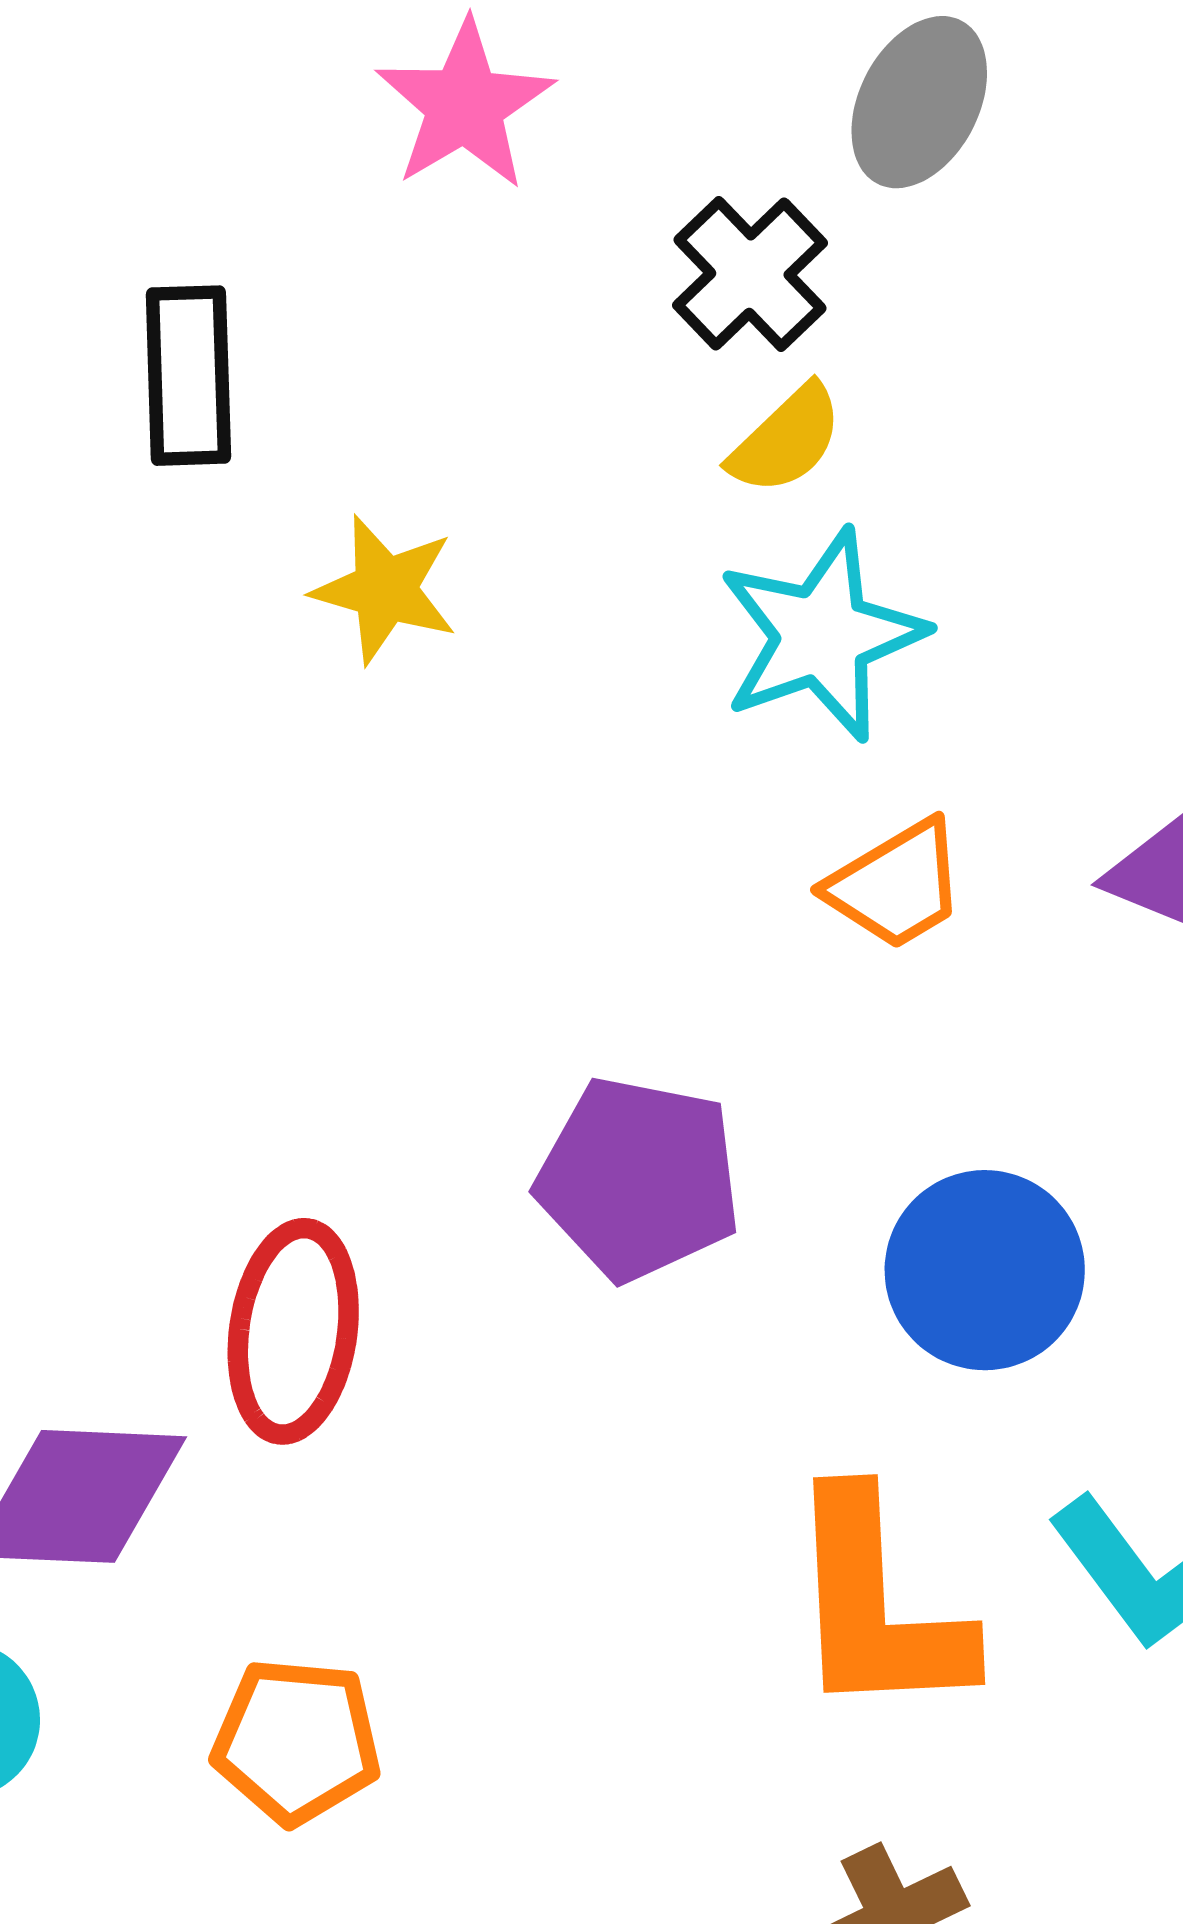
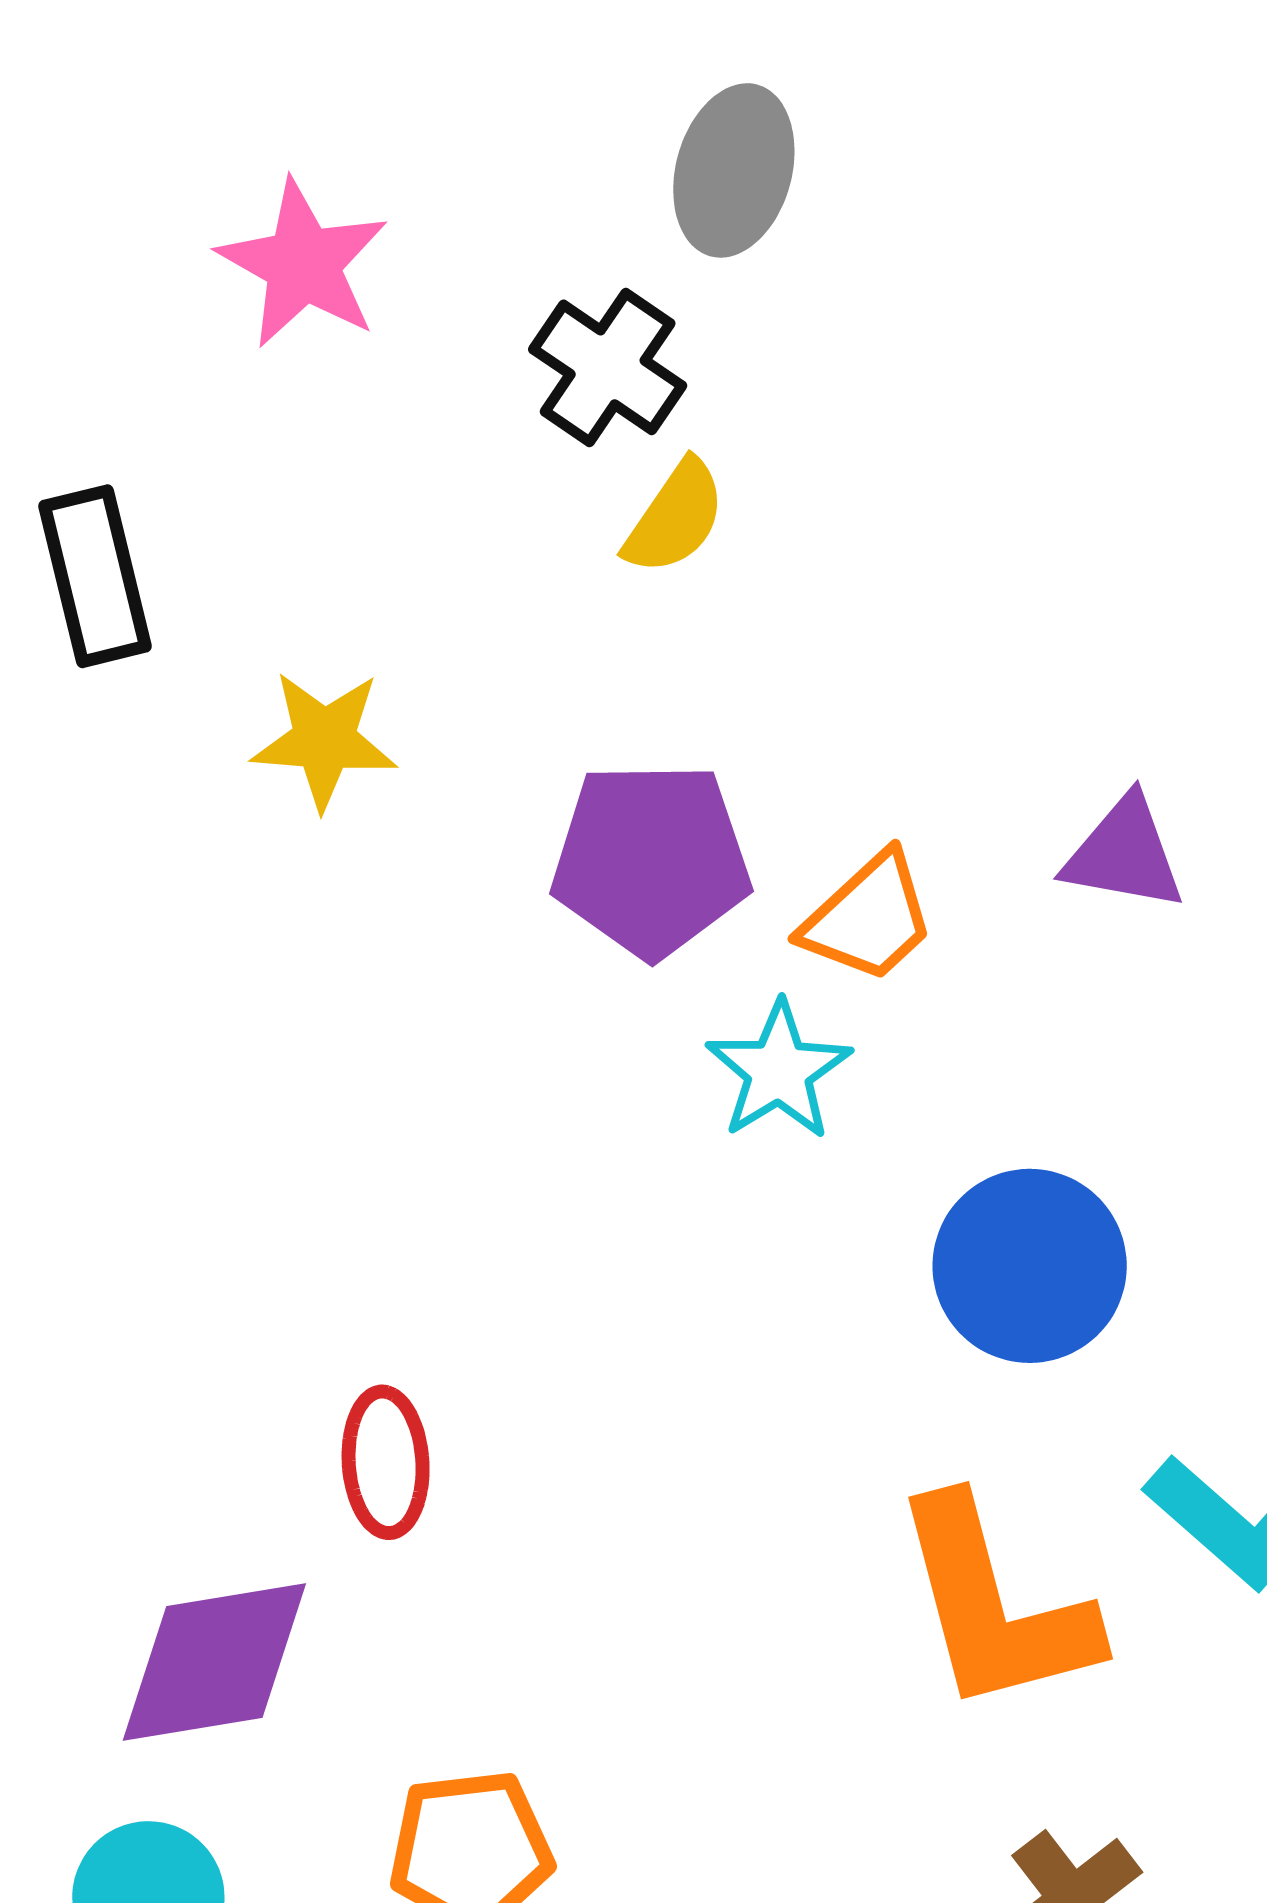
cyan star: (822, 635) -> (779, 1071), moved, size x0.7
purple pentagon: (639, 1179) -> (651, 860), moved
red ellipse: (293, 1331) -> (386, 1462), size x0.7

